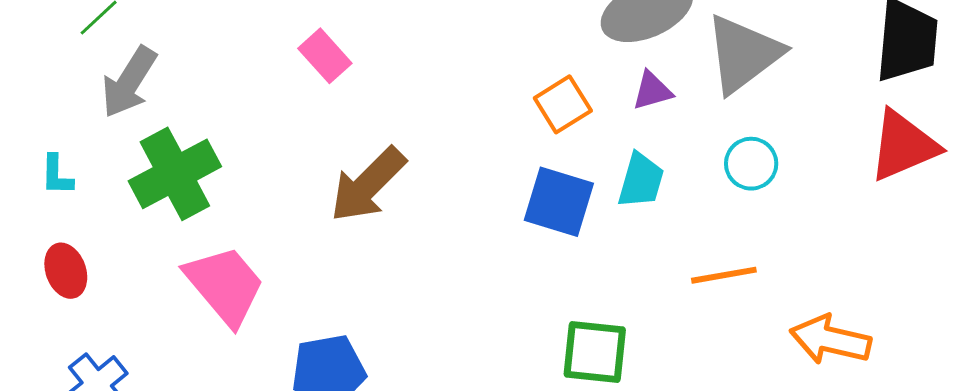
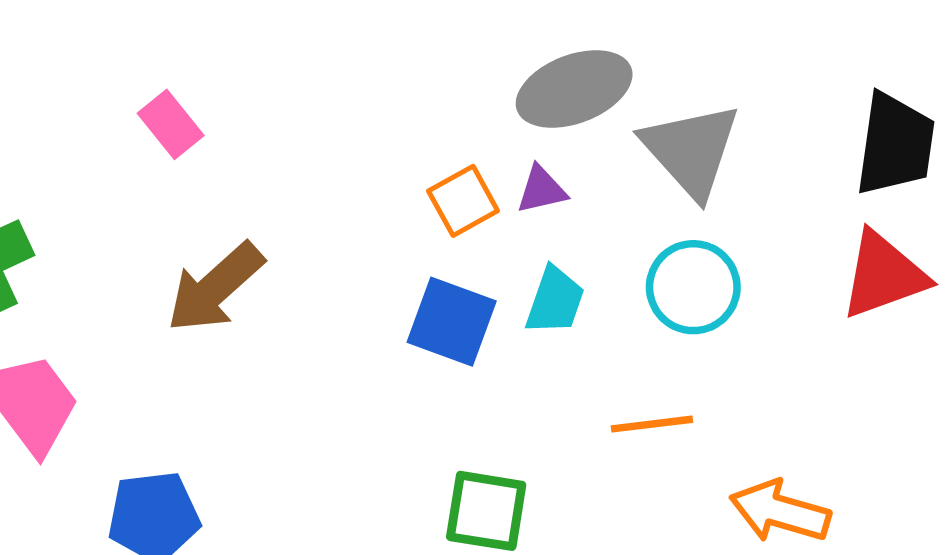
gray triangle: (743, 54) -> (691, 150), turned -38
purple triangle: (652, 91) -> (542, 190), moved
cyan circle: (751, 164) -> (693, 287), size x1.4

